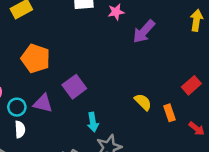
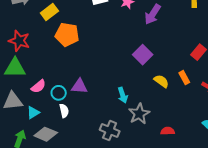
orange pentagon: (36, 58) -> (67, 35), moved
purple square: (74, 87) -> (143, 55), moved
yellow semicircle: (143, 102) -> (161, 81), moved

